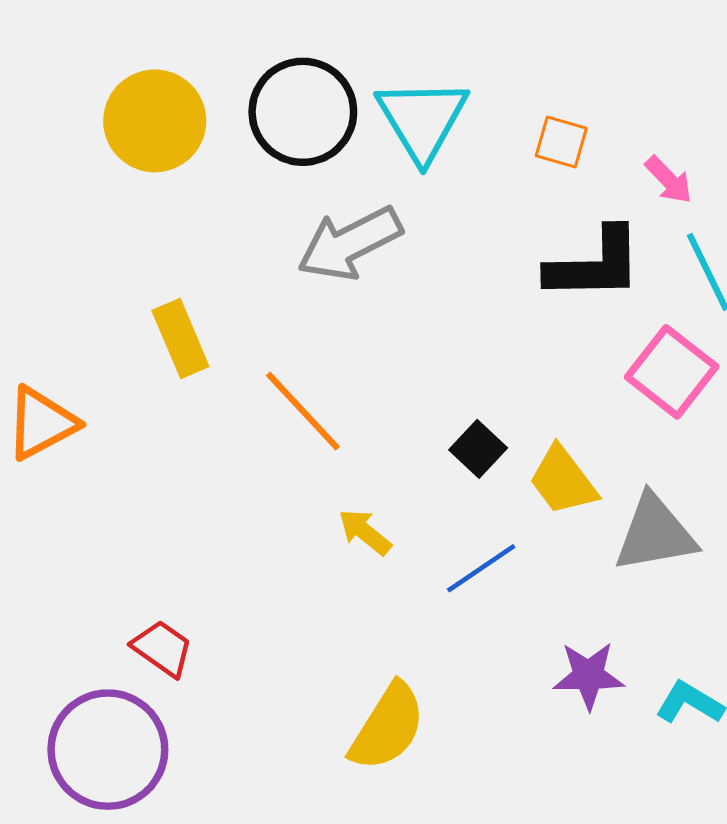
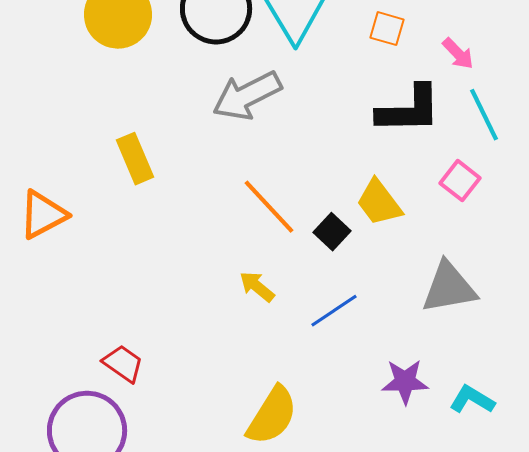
pink square: (672, 372) -> (460, 181), size x0.7
orange line: (303, 411) -> (269, 207), moved
yellow trapezoid: (563, 481) -> (379, 203), moved

